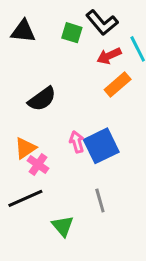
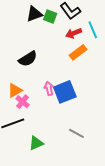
black triangle: (23, 31) -> (34, 14), moved, turned -30
gray line: (100, 201) -> (76, 133), moved, turned -49
green triangle: (63, 226) -> (36, 143), turned 42

